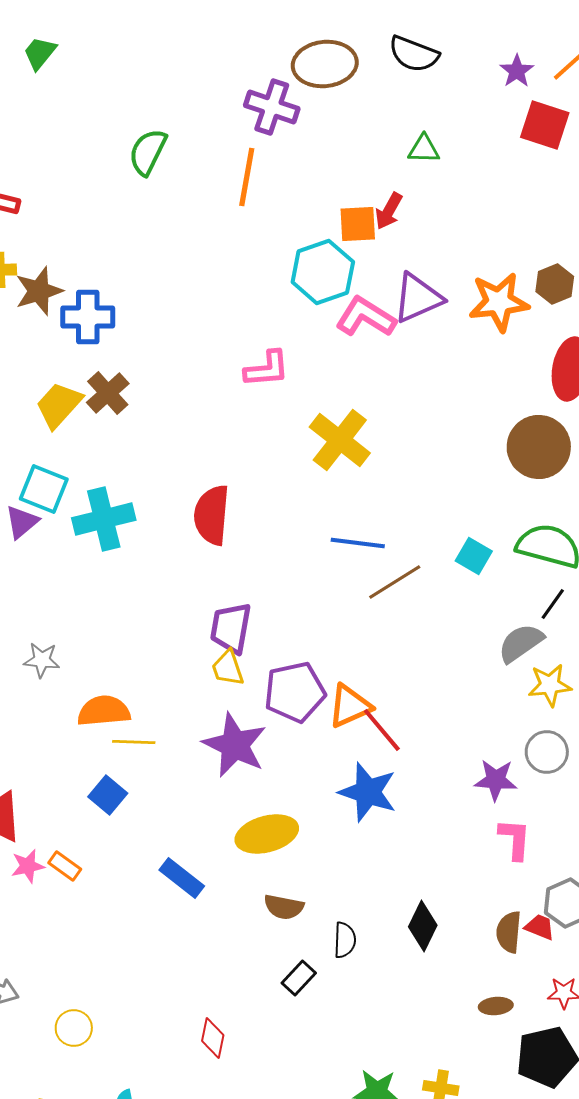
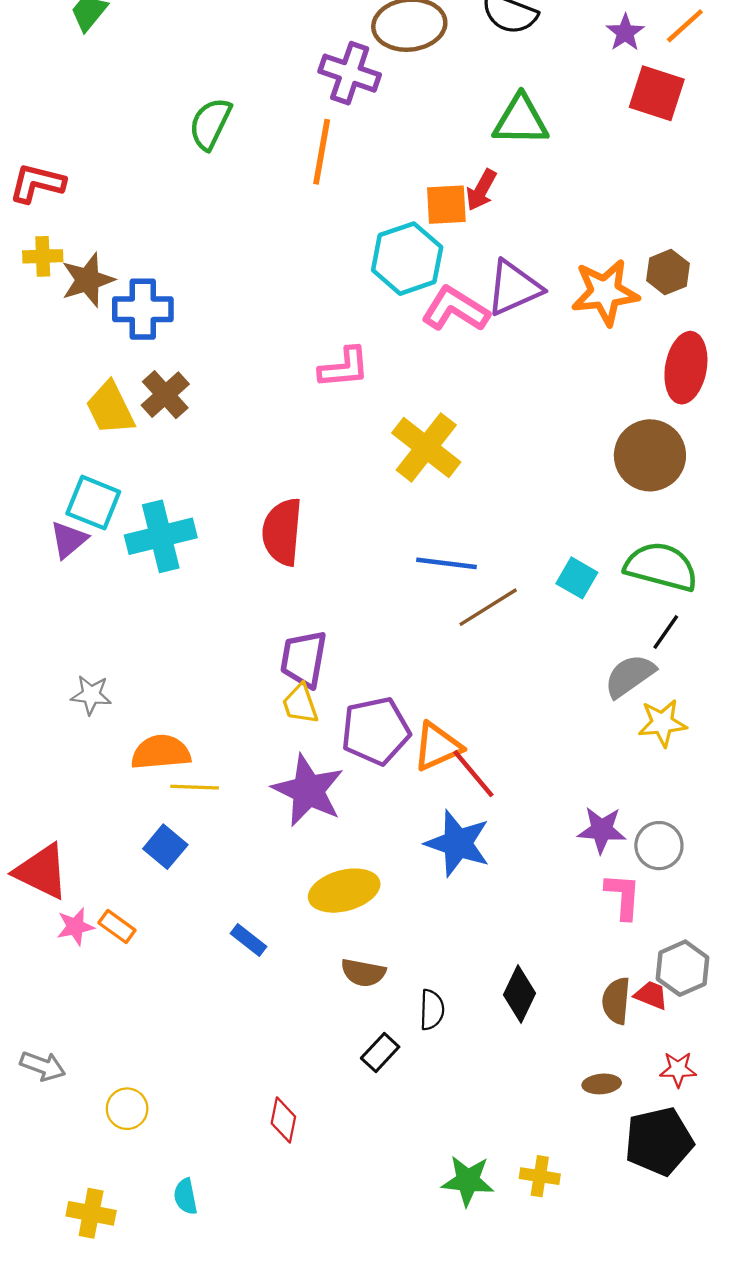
green triangle: (424, 149) -> (521, 120), size x1.6
yellow trapezoid: (59, 405) -> (110, 408), turned -68
gray circle: (547, 752) -> (659, 846), moved
blue rectangle: (182, 878) -> (249, 940), size x0.7

